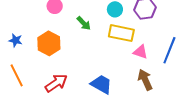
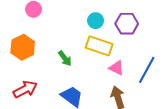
green arrow: (84, 23) -> (65, 58), moved

